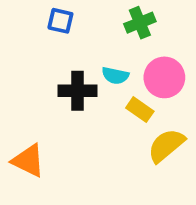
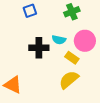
blue square: (60, 21) -> (30, 11), turned -32
yellow semicircle: (166, 145) -> (69, 80), moved

